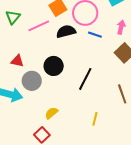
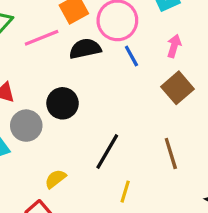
blue line: (95, 35) -> (131, 56), turned 40
black line: (85, 79) -> (107, 151), moved

